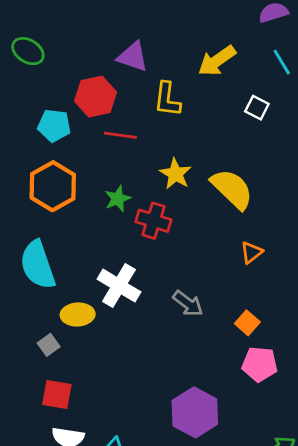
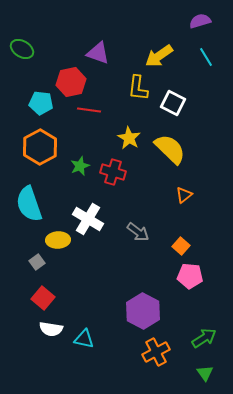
yellow L-shape: (167, 99) -> (138, 88), moved
white square: (257, 108) -> (173, 103), moved, size x1.4
green star: (118, 199) -> (80, 166), moved
red square: (57, 395) -> (43, 298), turned 30

